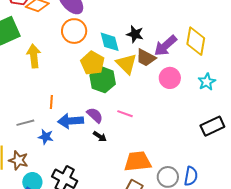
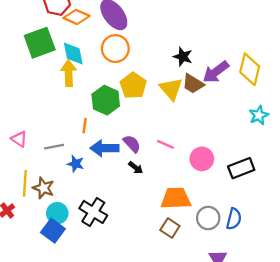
cyan diamond: (110, 42) -> (73, 54), moved
pink circle: (170, 78) -> (202, 159), moved
green hexagon: (103, 80) -> (106, 100), moved
black rectangle: (212, 126) -> (241, 168), moved

